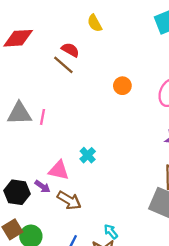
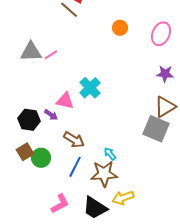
pink line: (42, 117) -> (51, 55), turned 48
cyan cross: (88, 155) -> (90, 88), size x1.5
brown arrow: (69, 200) -> (74, 140), moved

